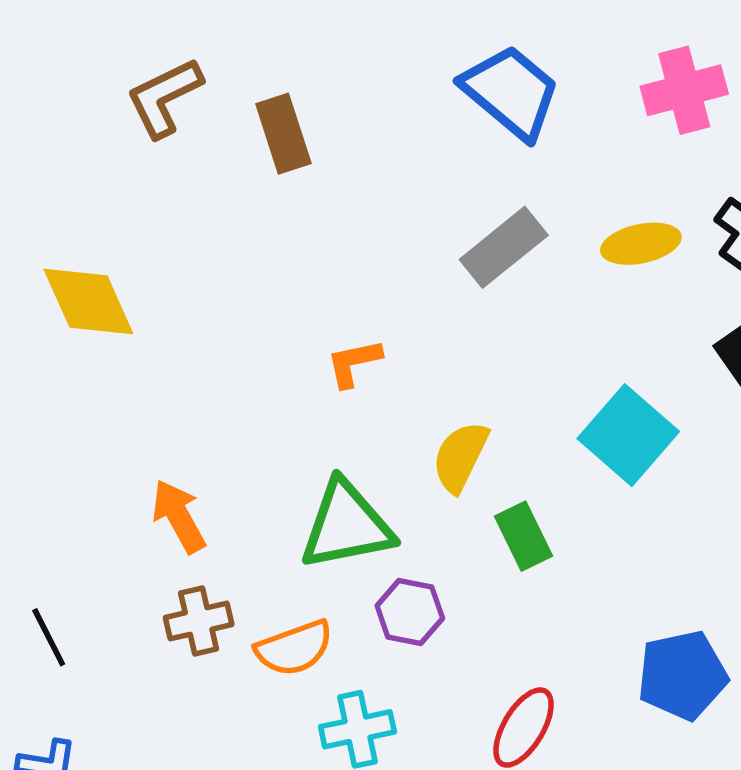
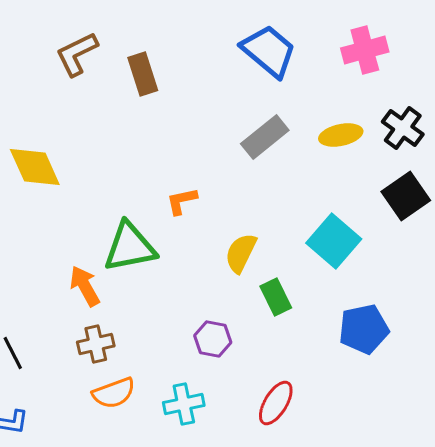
green triangle: (347, 525) -> (130, 247), moved
orange semicircle: (294, 648) -> (114, 393), moved
blue pentagon: (682, 675) -> (364, 329), moved

